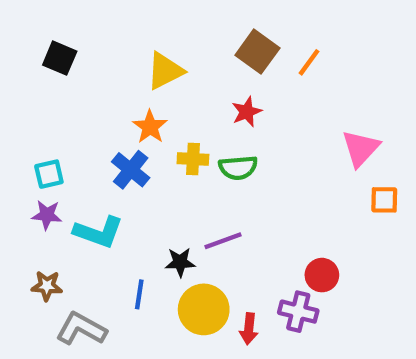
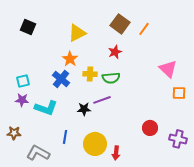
pink triangle: (361, 148) -> (168, 69), turned -30
purple line: (223, 241) -> (102, 100), moved
black star: (180, 262) -> (84, 109), moved
brown star: (47, 286) -> (14, 133), moved
purple cross: (298, 312) -> (178, 139), moved

